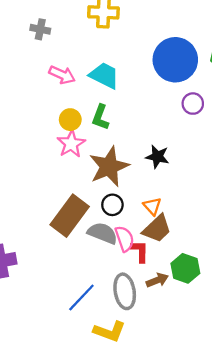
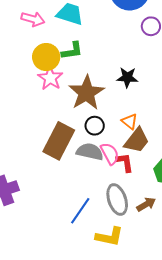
green L-shape: (100, 117) -> (72, 51), turned -110
yellow circle: (70, 120) -> (46, 57), size x1.4
brown arrow: (157, 280) -> (146, 204), moved

